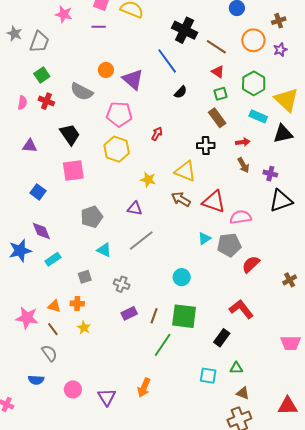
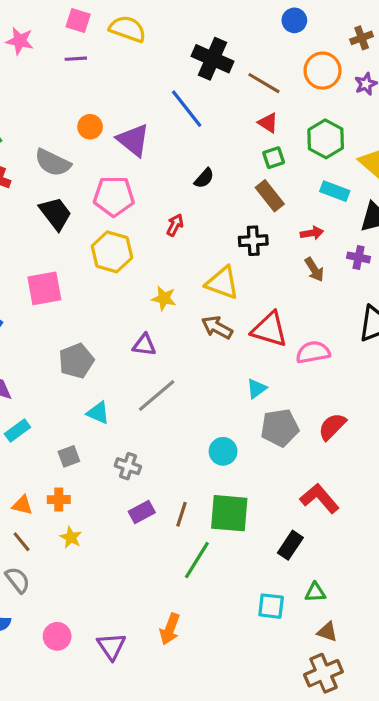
black semicircle: (181, 92) -> (204, 178), moved
black trapezoid: (70, 134) -> (55, 213), moved
purple cross: (270, 174) -> (359, 257), moved
gray pentagon: (229, 245) -> (280, 428), moved

